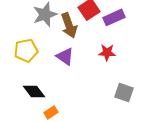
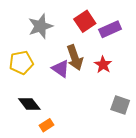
brown arrow: (69, 25) -> (75, 58), moved
red star: (107, 52) -> (103, 65), turned 30

